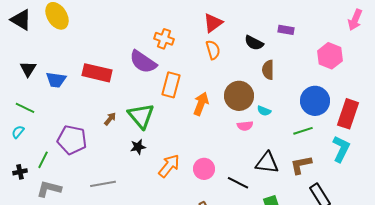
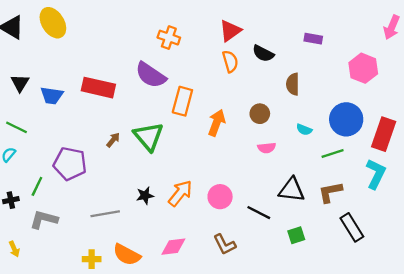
orange cross: (164, 39) -> (169, 38), moved
black semicircle: (254, 43) -> (263, 53), moved
brown circle: (239, 96) -> (260, 114), size x0.6
cyan semicircle: (264, 111) -> (304, 130), moved
black star: (138, 147) -> (145, 196), moved

